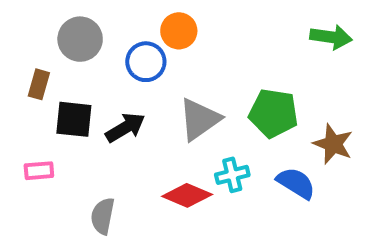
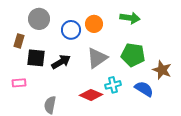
orange circle: (179, 31) -> (94, 24), moved
green arrow: (331, 37) -> (130, 18), moved

